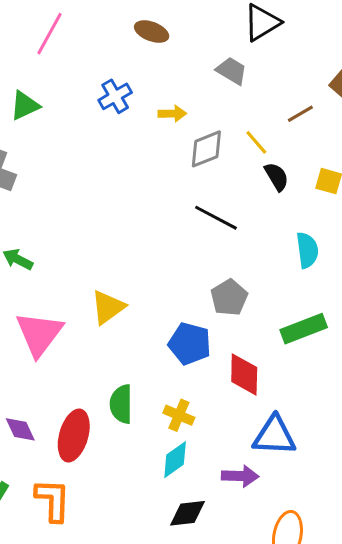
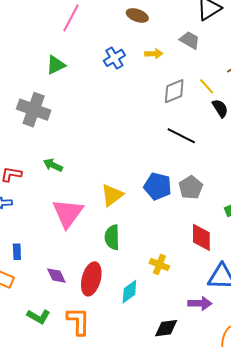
yellow arrow: (172, 114) -> (154, 54), moved
blue pentagon: (190, 344) -> (158, 186), moved
green semicircle: (121, 404) -> (112, 237), moved
cyan diamond: (175, 460) -> (129, 292), moved

